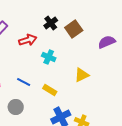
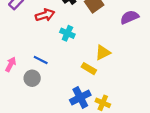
yellow rectangle: (50, 90) -> (89, 69), moved
gray circle: (16, 107) -> (32, 78), moved

